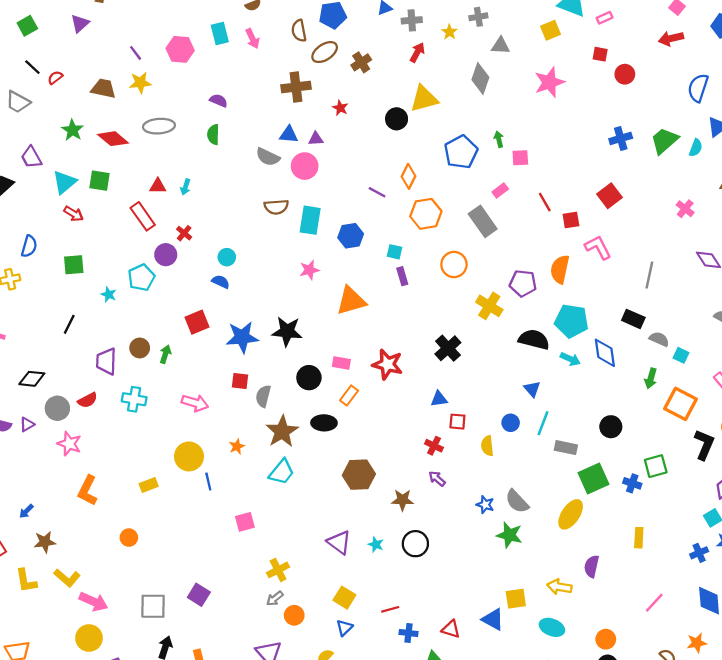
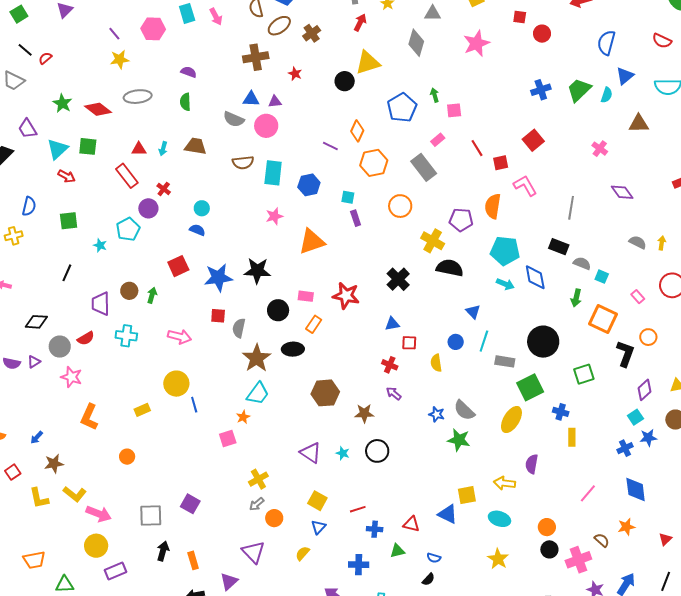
brown trapezoid: (103, 89) -> (196, 146), moved
black semicircle: (534, 339) -> (450, 268), moved
black circle: (611, 427) -> (543, 342), size x1.6
orange star: (237, 446) -> (243, 417), moved
blue cross: (632, 483) -> (561, 412), moved

